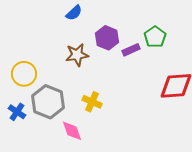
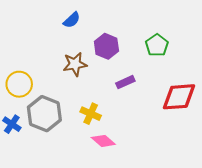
purple rectangle: (131, 50) -> (125, 82), moved
pink diamond: (72, 131) -> (103, 141), moved, turned -30

